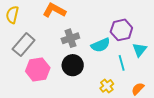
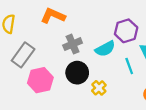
yellow cross: (107, 86) -> (99, 88), moved

